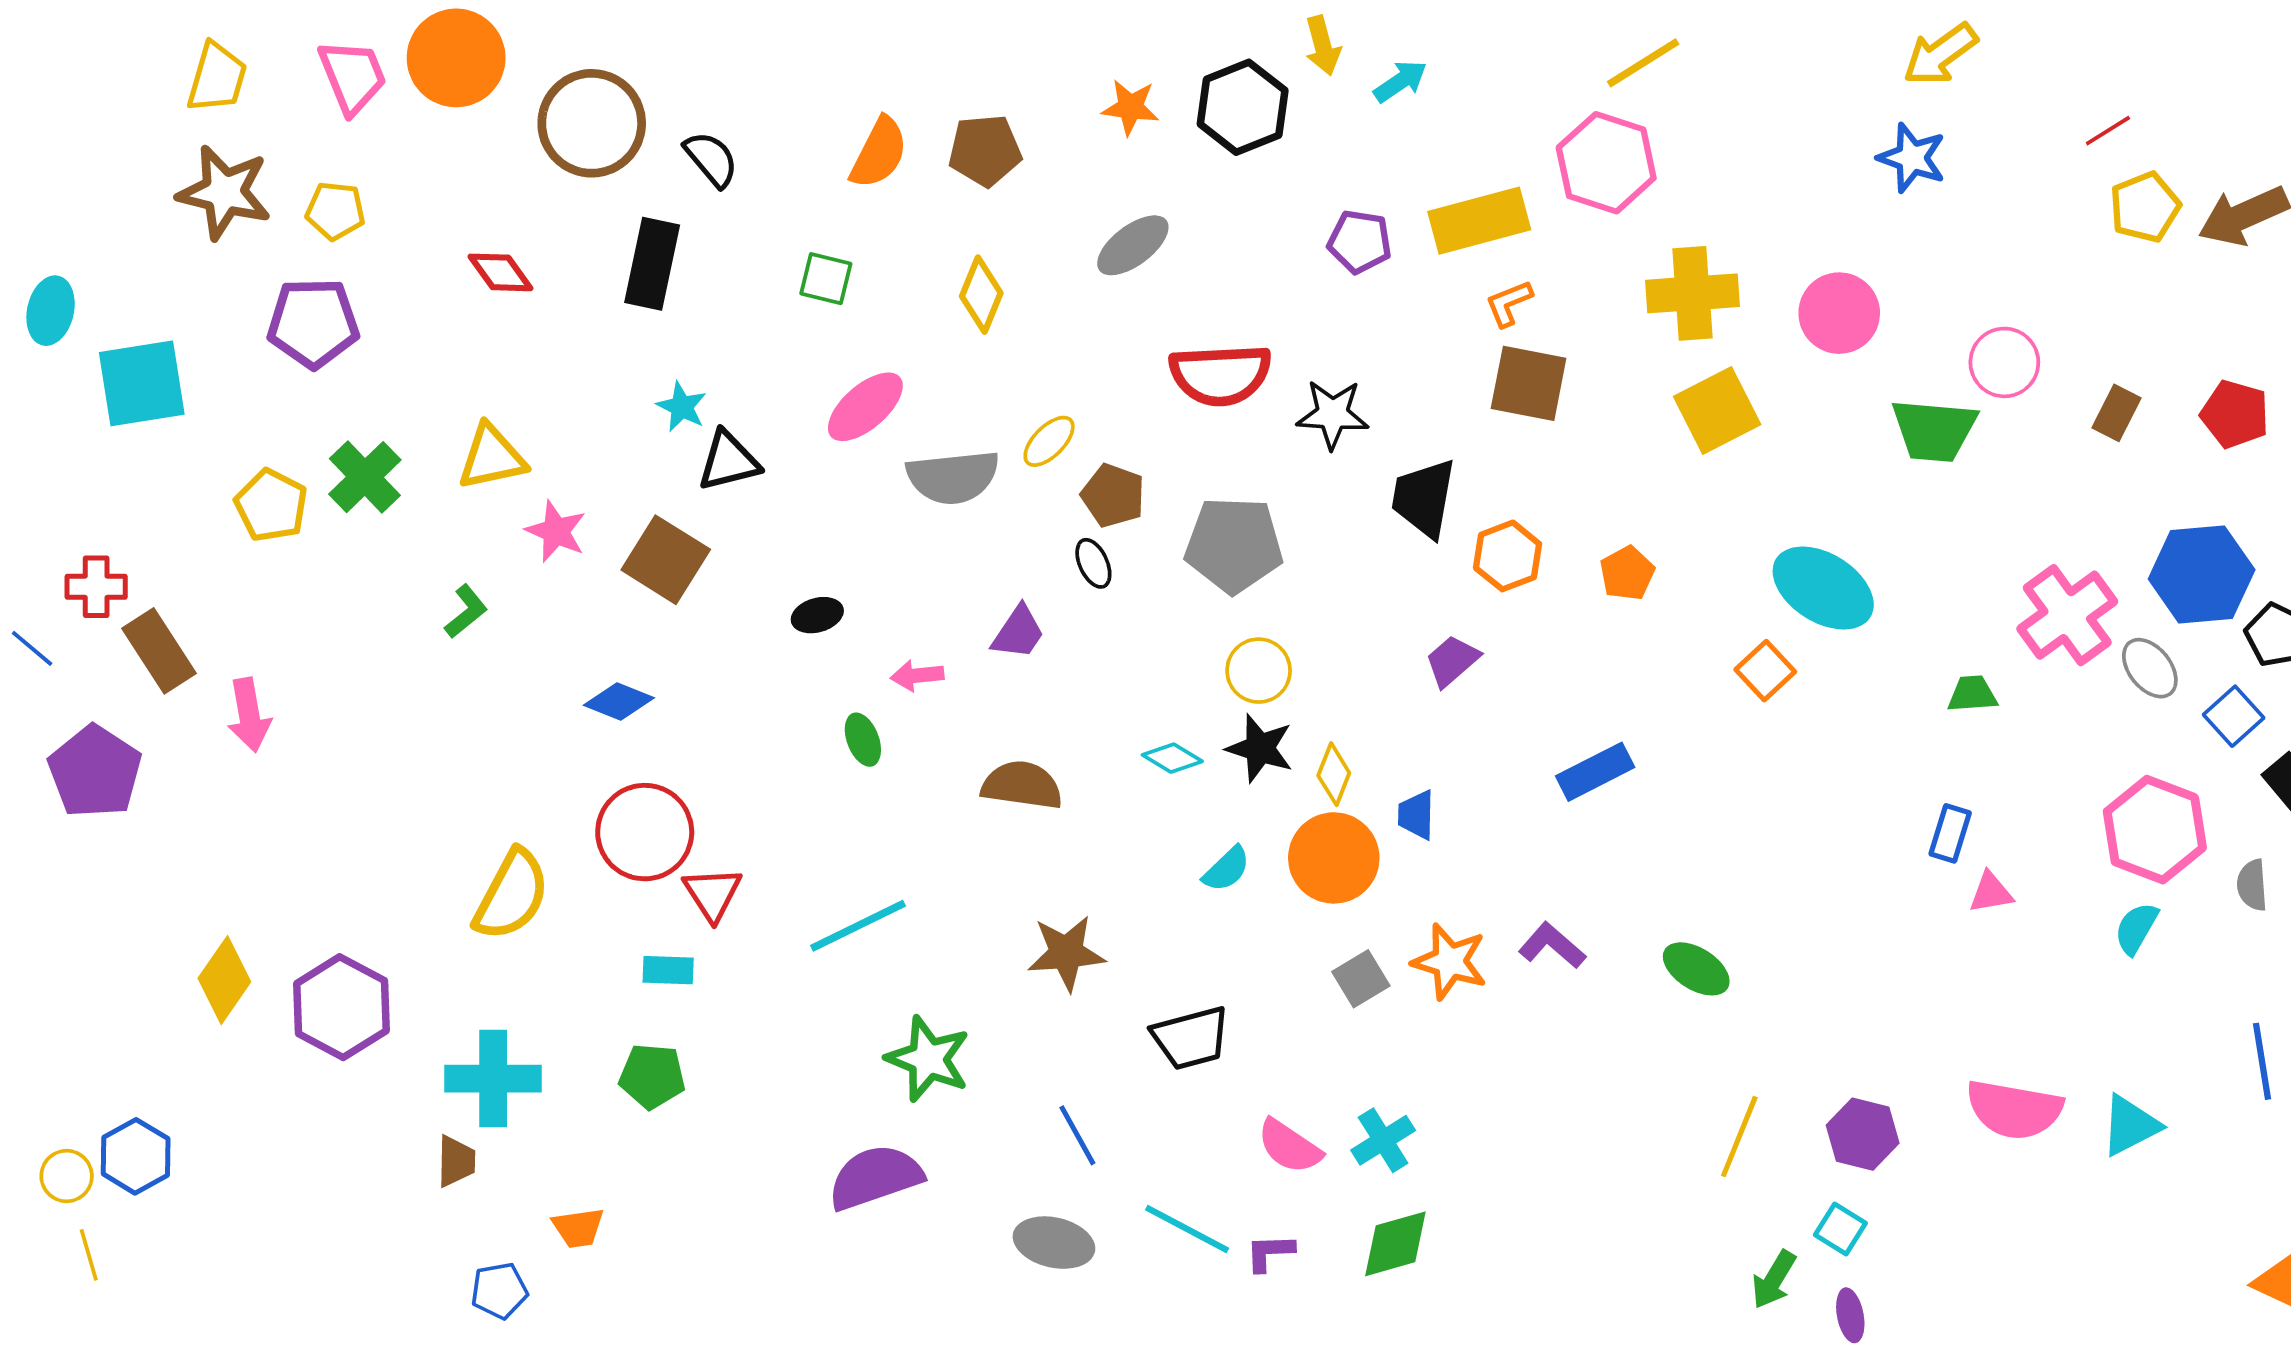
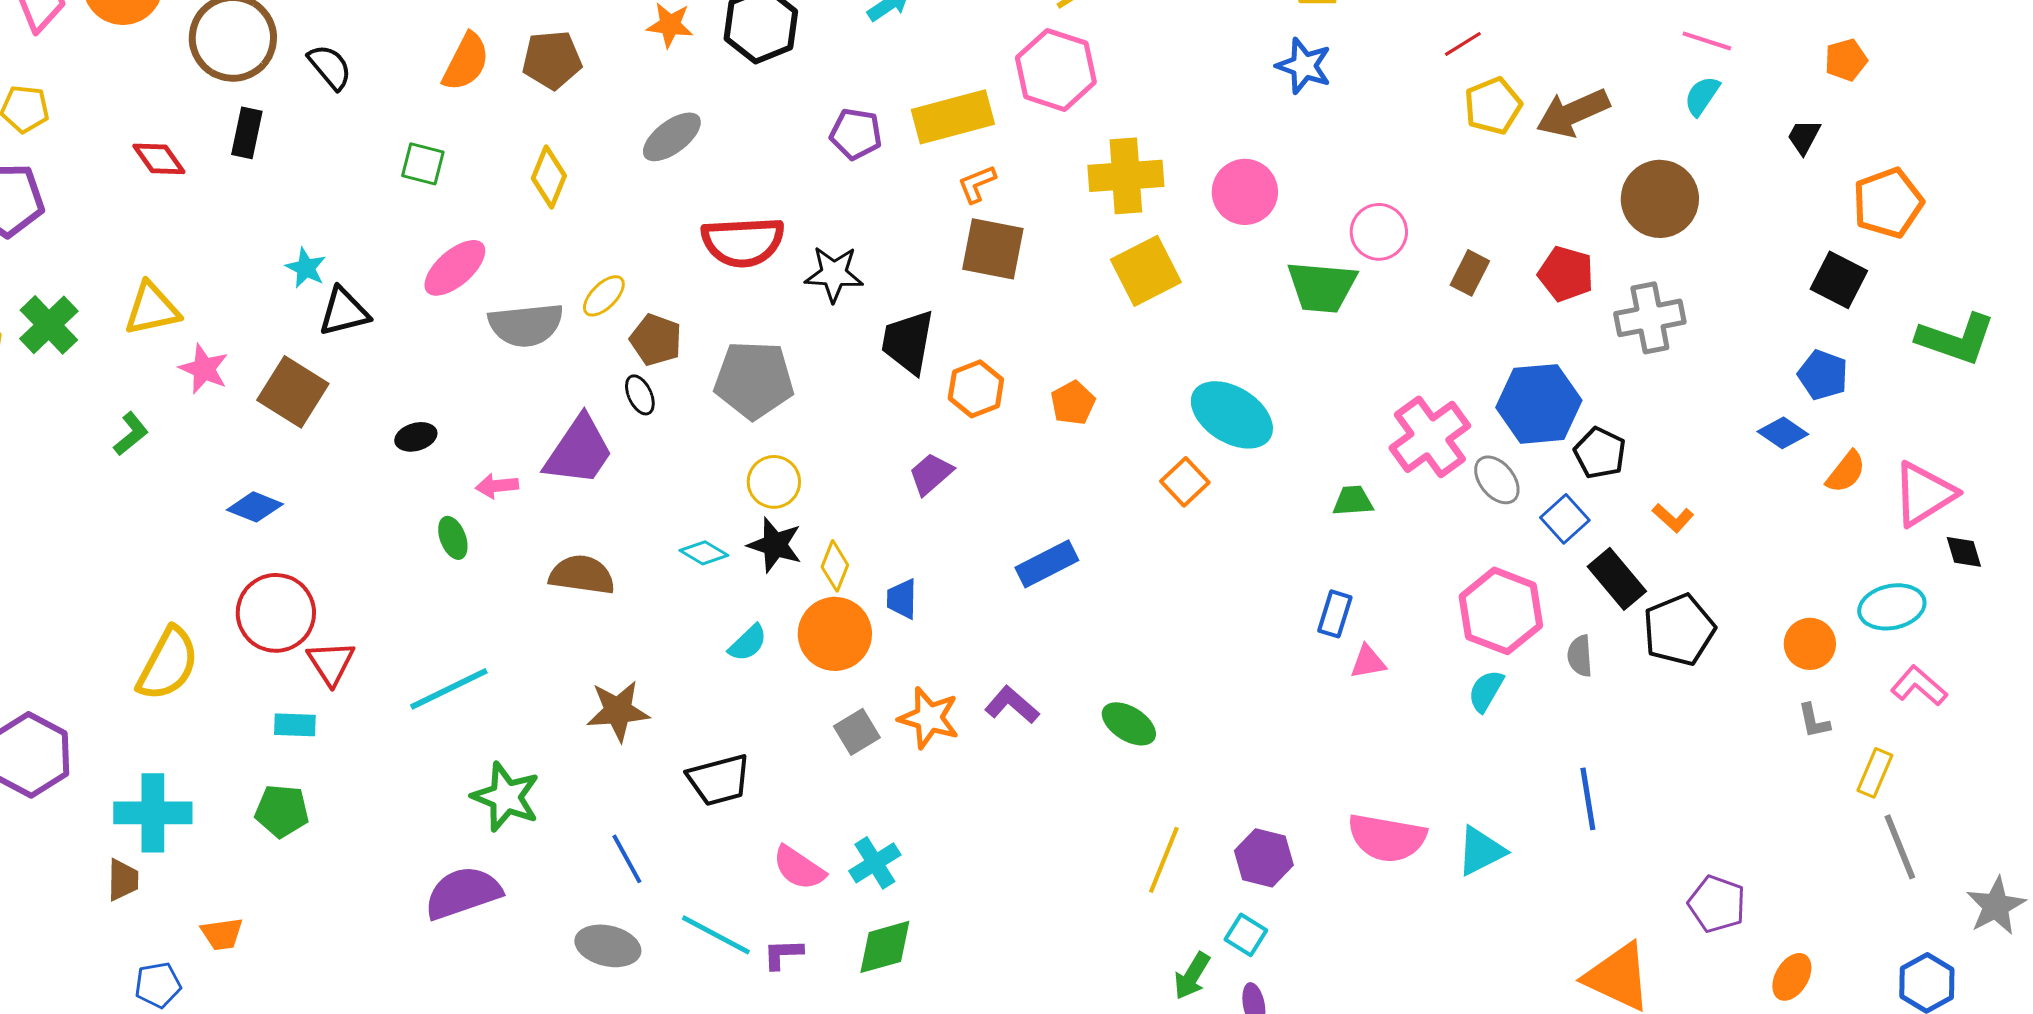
black rectangle: (652, 264) -> (247, 133), moved, size x0.7
purple trapezoid: (1018, 632) -> (579, 451), size x1.6

